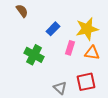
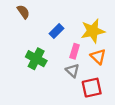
orange triangle: (92, 53) -> (98, 57), turned 35
gray triangle: (60, 88) -> (72, 70), moved

